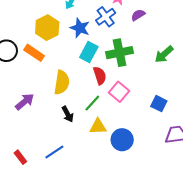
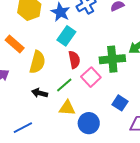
orange rectangle: (34, 53) -> (15, 44), moved
green cross: (119, 53) -> (112, 59), moved
blue square: (159, 104) -> (120, 103), moved
black arrow: (68, 114) -> (40, 93), turned 126

